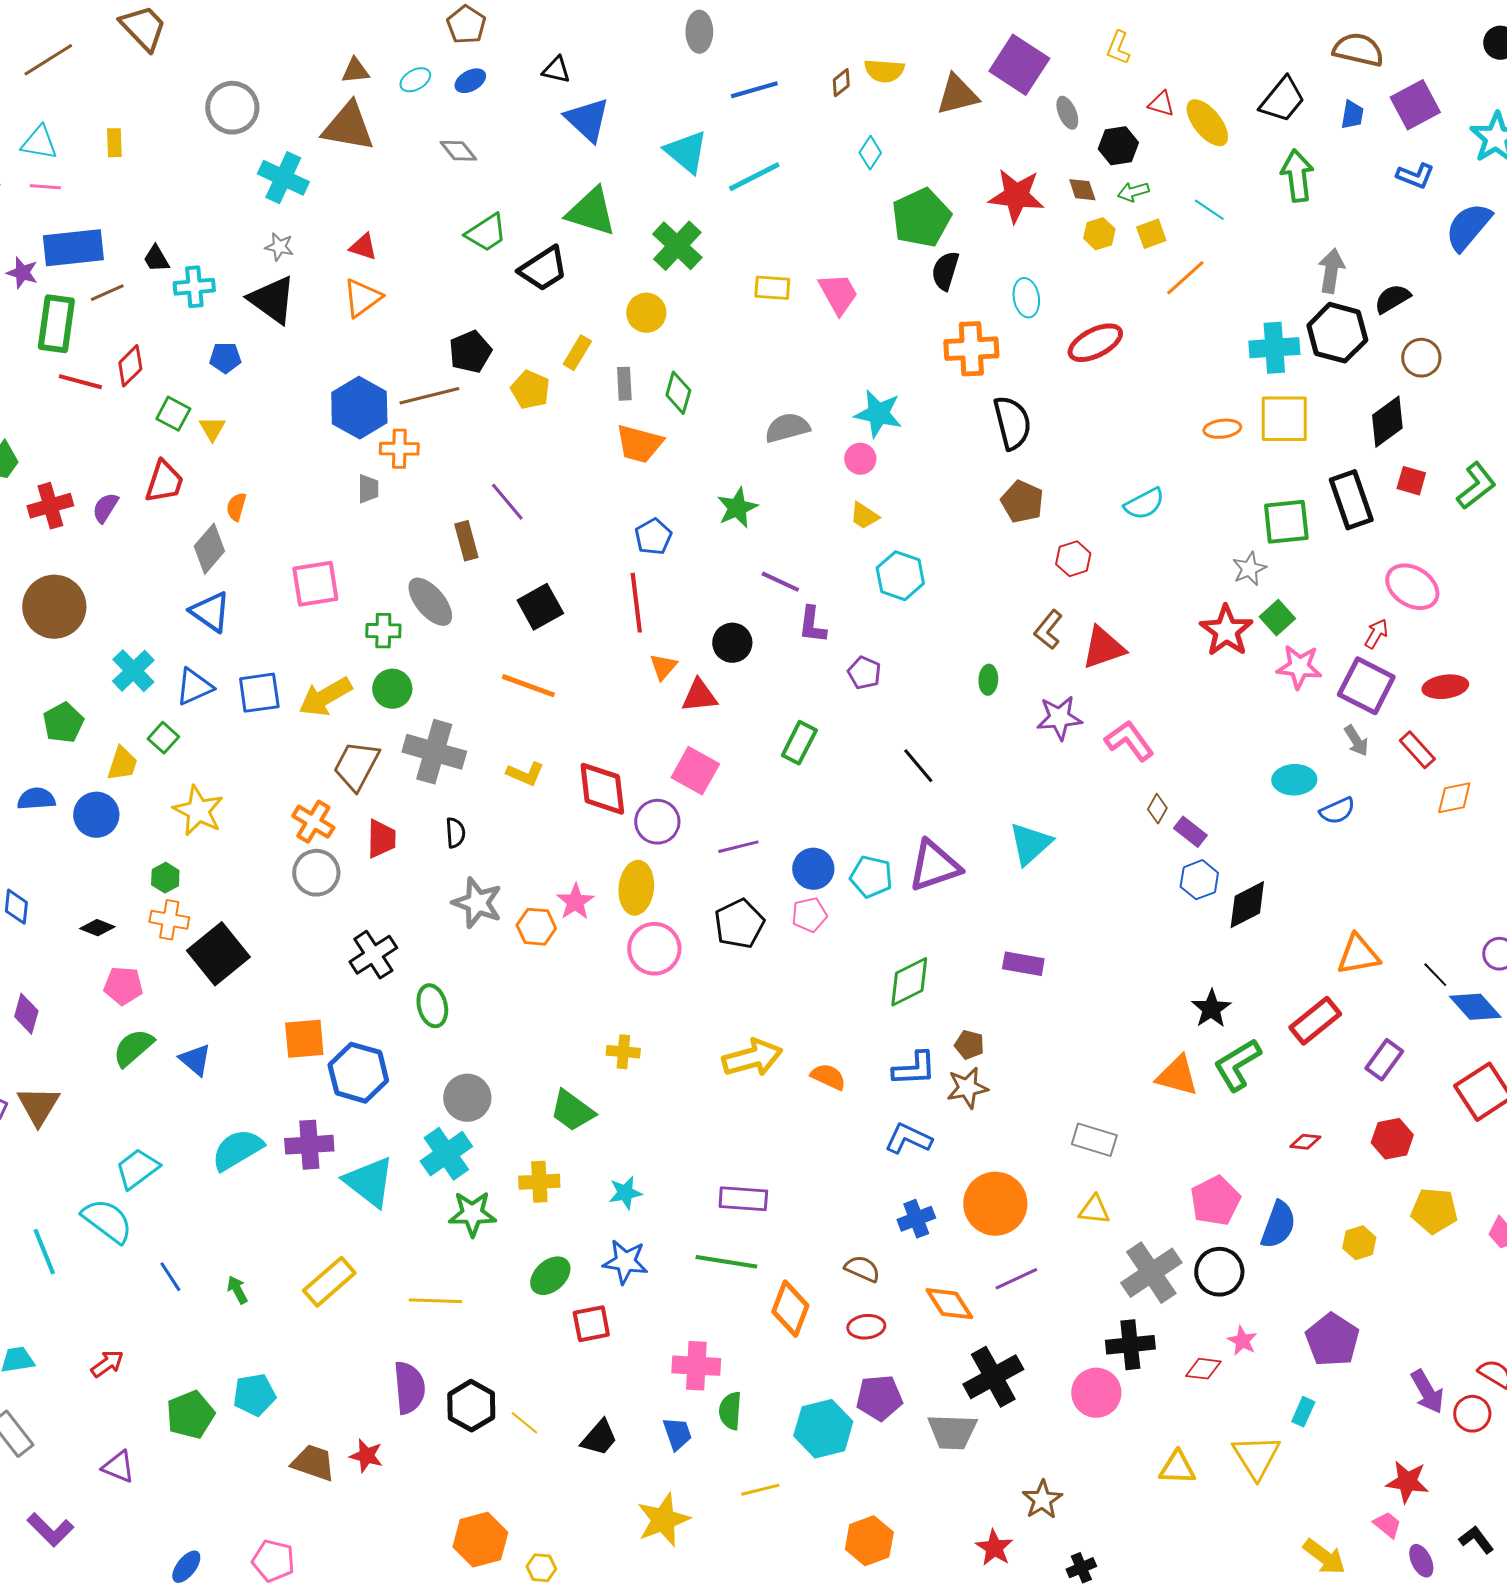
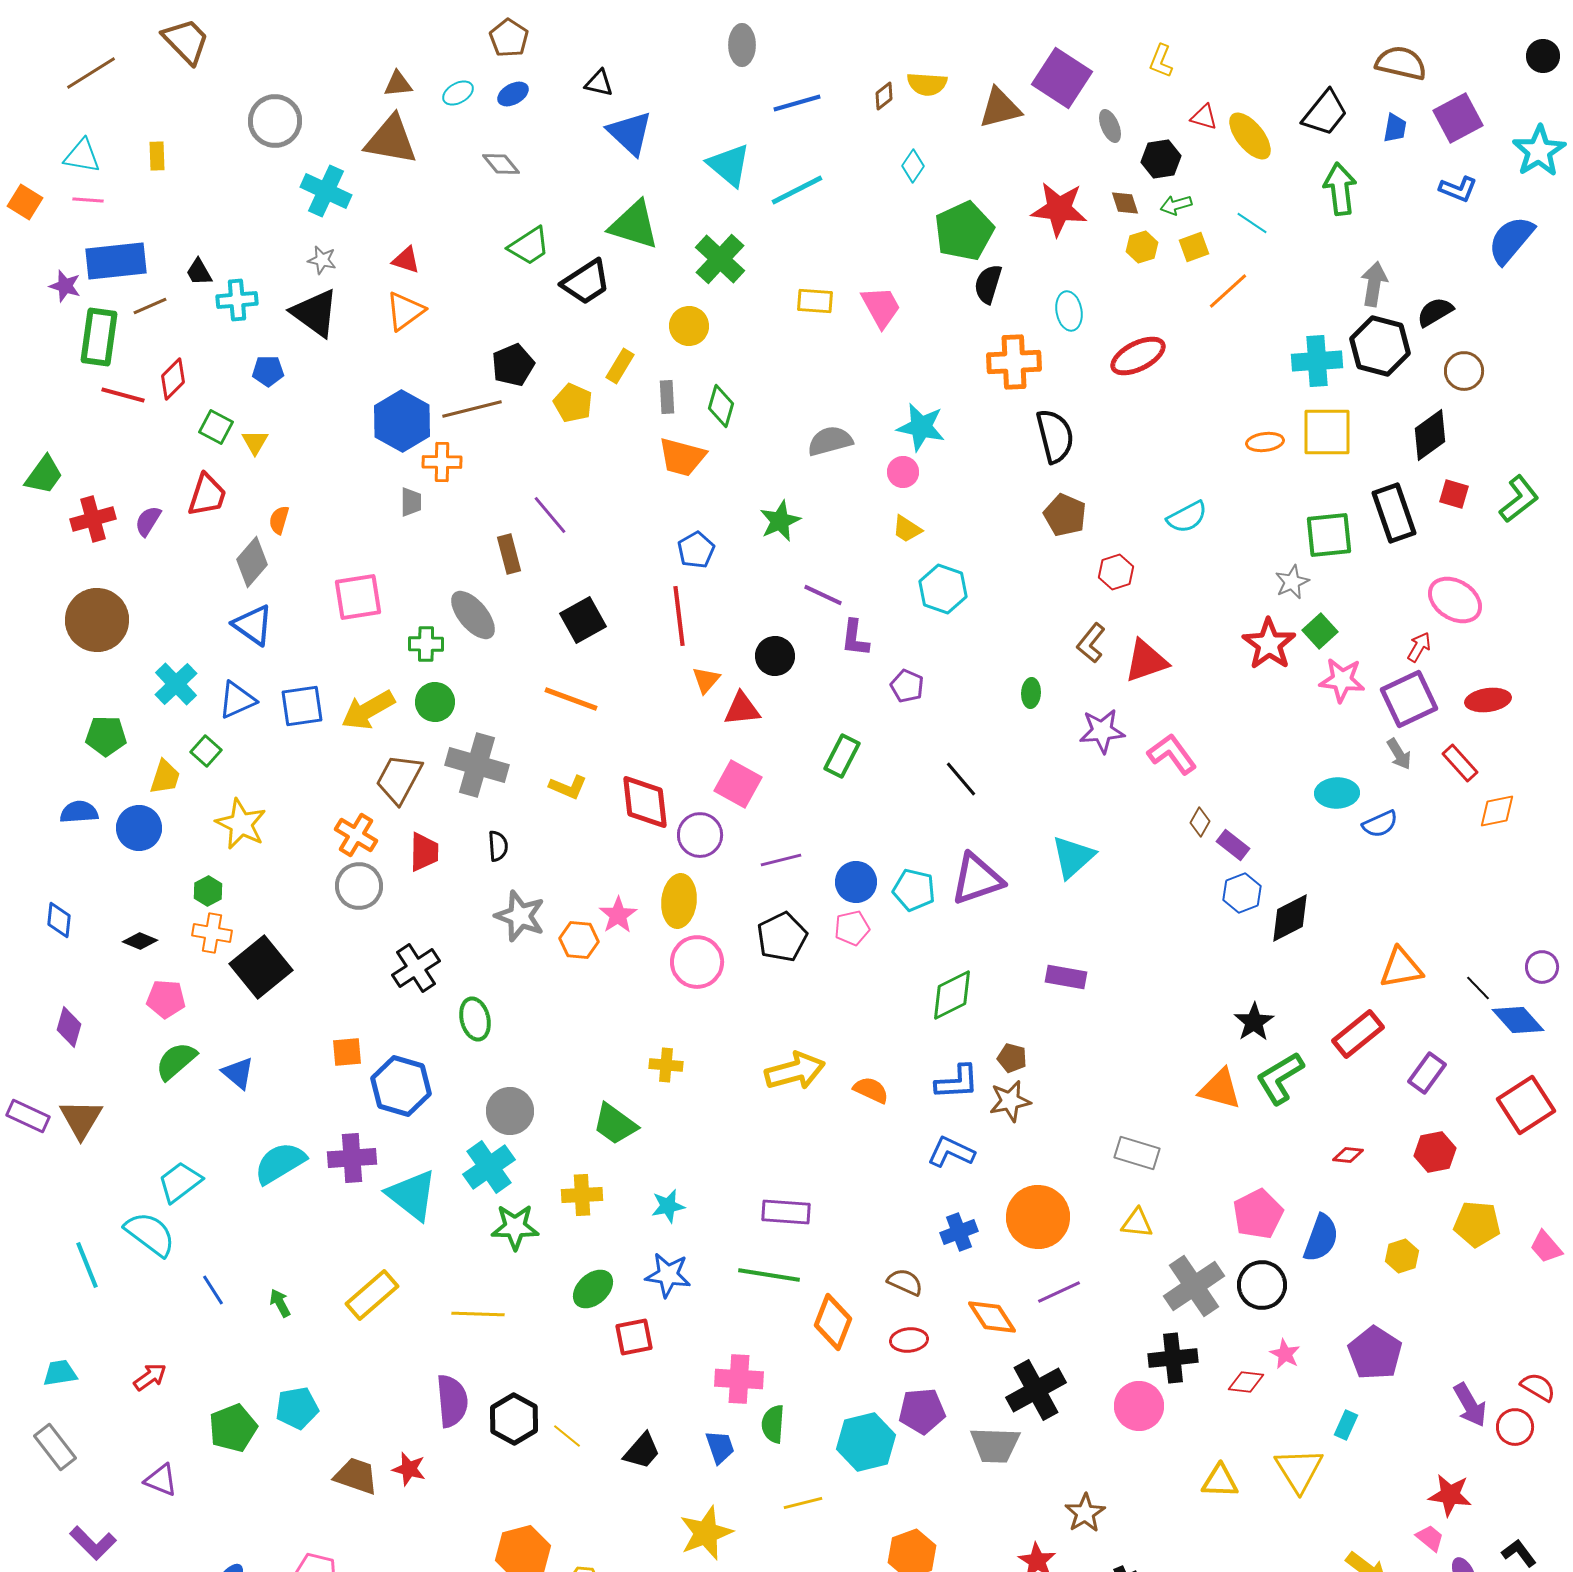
purple square: (1366, 686) -> (1409, 699), turned 38
green pentagon: (63, 723) -> (106, 736), turned 30
orange square: (304, 1039) -> (347, 1052), size x0.7

